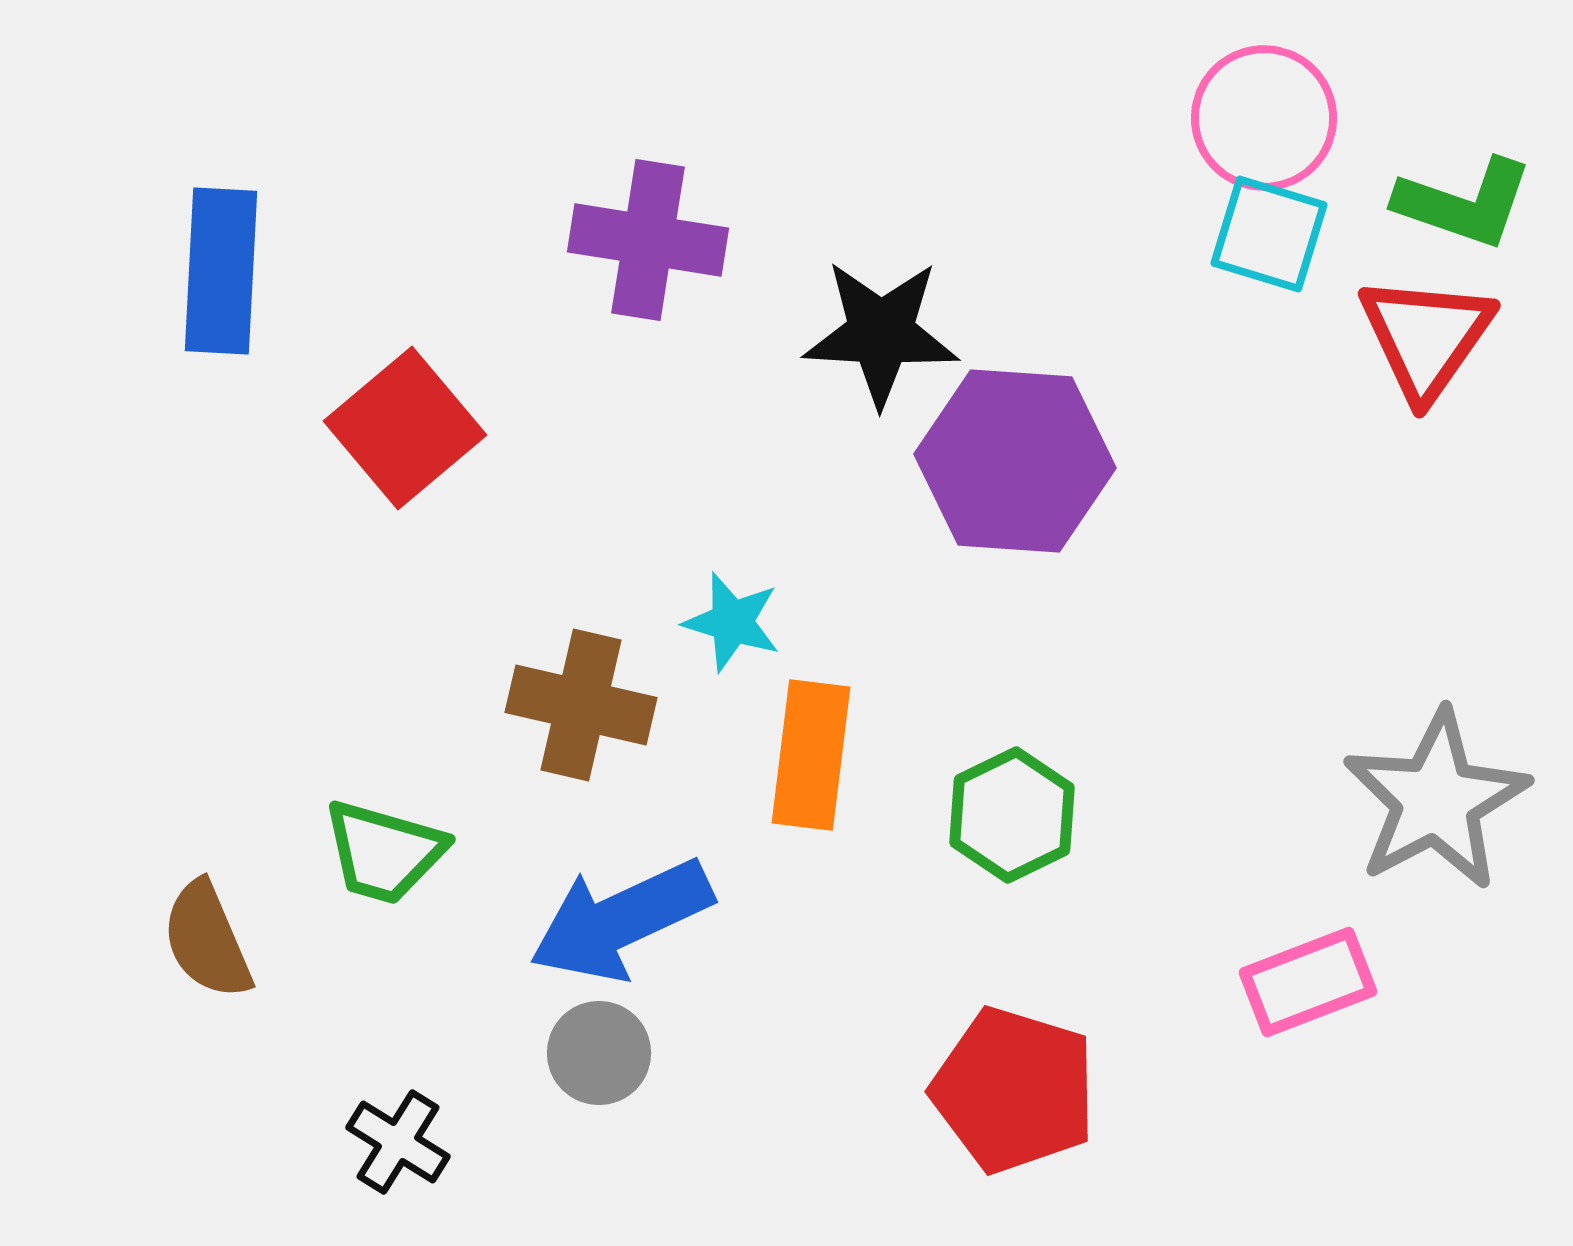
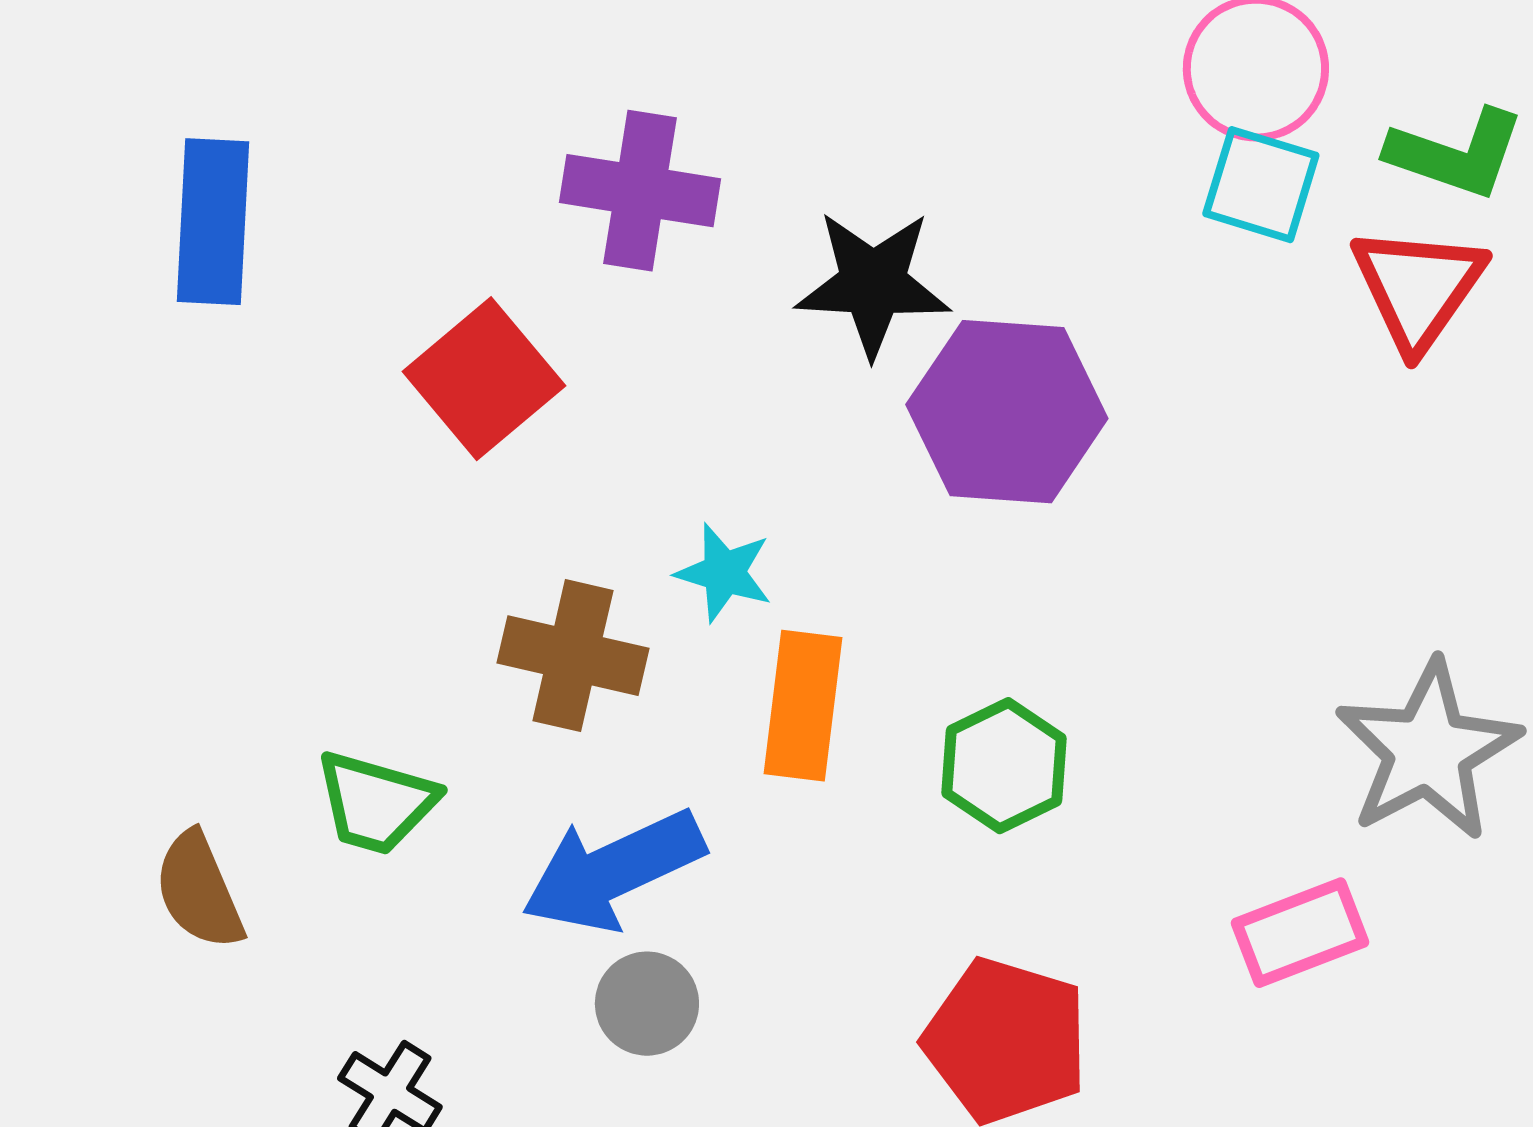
red square: (405, 428) -> (484, 379), moved
gray circle: (599, 1053) -> (647, 1004), moved

